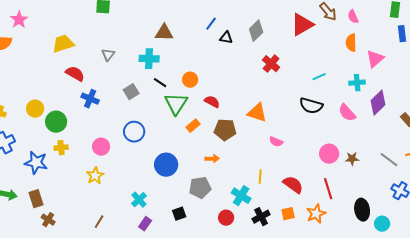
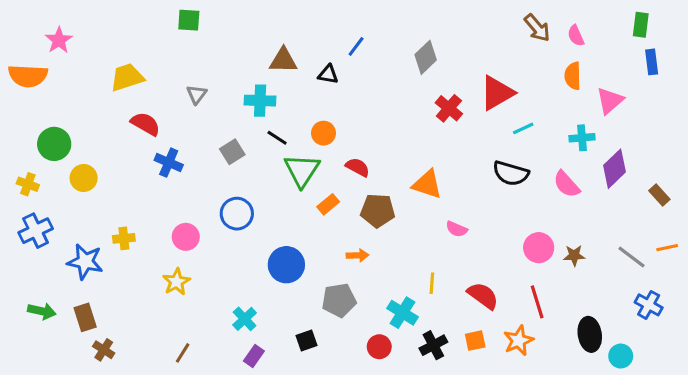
red triangle: (302, 25) -> (497, 93), moved
black triangle: (226, 38) -> (328, 74), moved
green circle: (56, 122) -> (54, 144), moved

